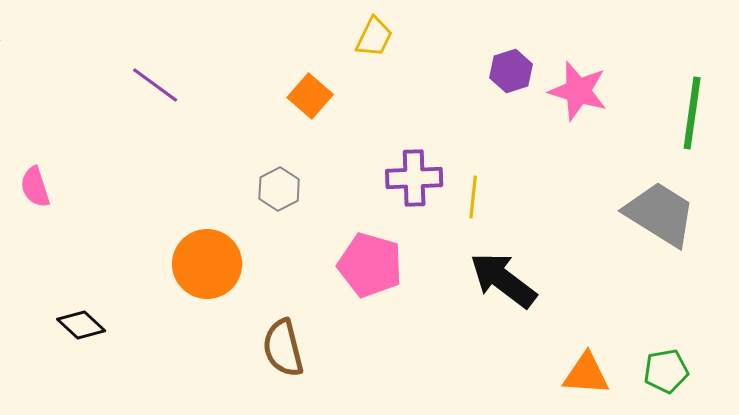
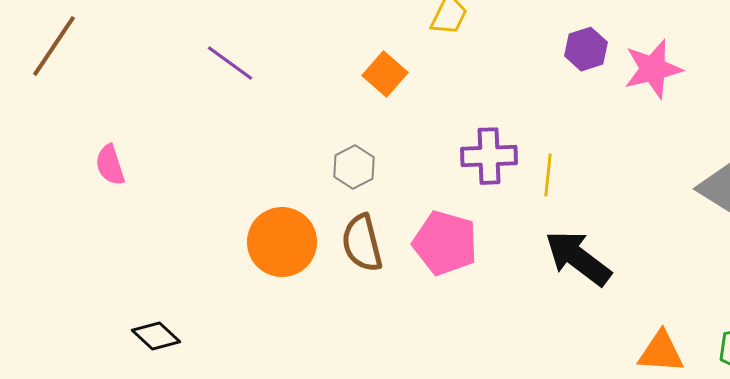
pink star: (578, 91) -> (653, 69), turned -30
black diamond: (81, 325) -> (156, 336), moved
brown semicircle: (283, 348) -> (362, 243), moved

